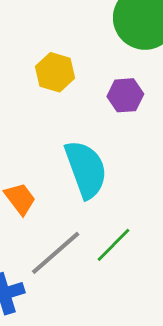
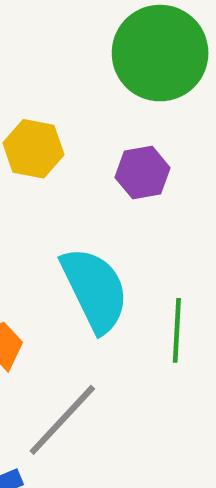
green line: (113, 245) -> (177, 330), moved, turned -36

